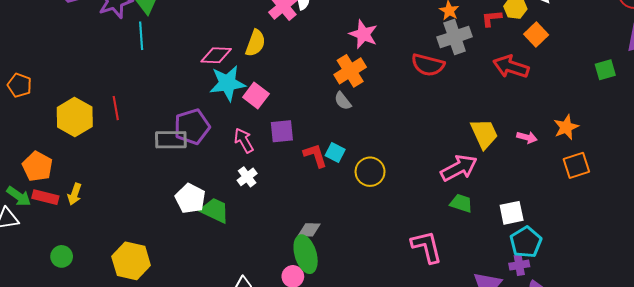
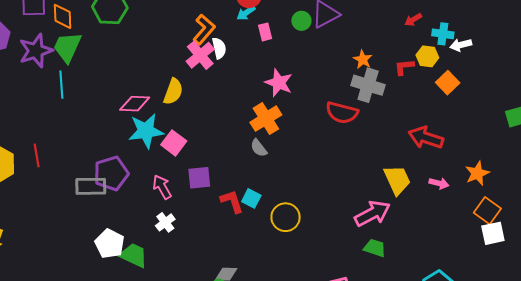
gray cross: (455, 37) -> (368, 85), turned 36
red arrow: (511, 67) -> (426, 138), moved
orange square: (576, 165) -> (487, 211), turned -36
white square: (512, 213) -> (493, 233), moved

